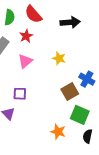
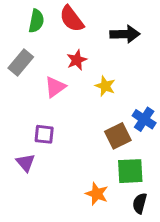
red star: (26, 36) -> (77, 60), moved
green square: (80, 115) -> (130, 171), turned -30

